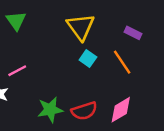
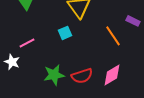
purple rectangle: (133, 33) -> (133, 21), moved
cyan square: (88, 58) -> (65, 33), moved, turned 32

